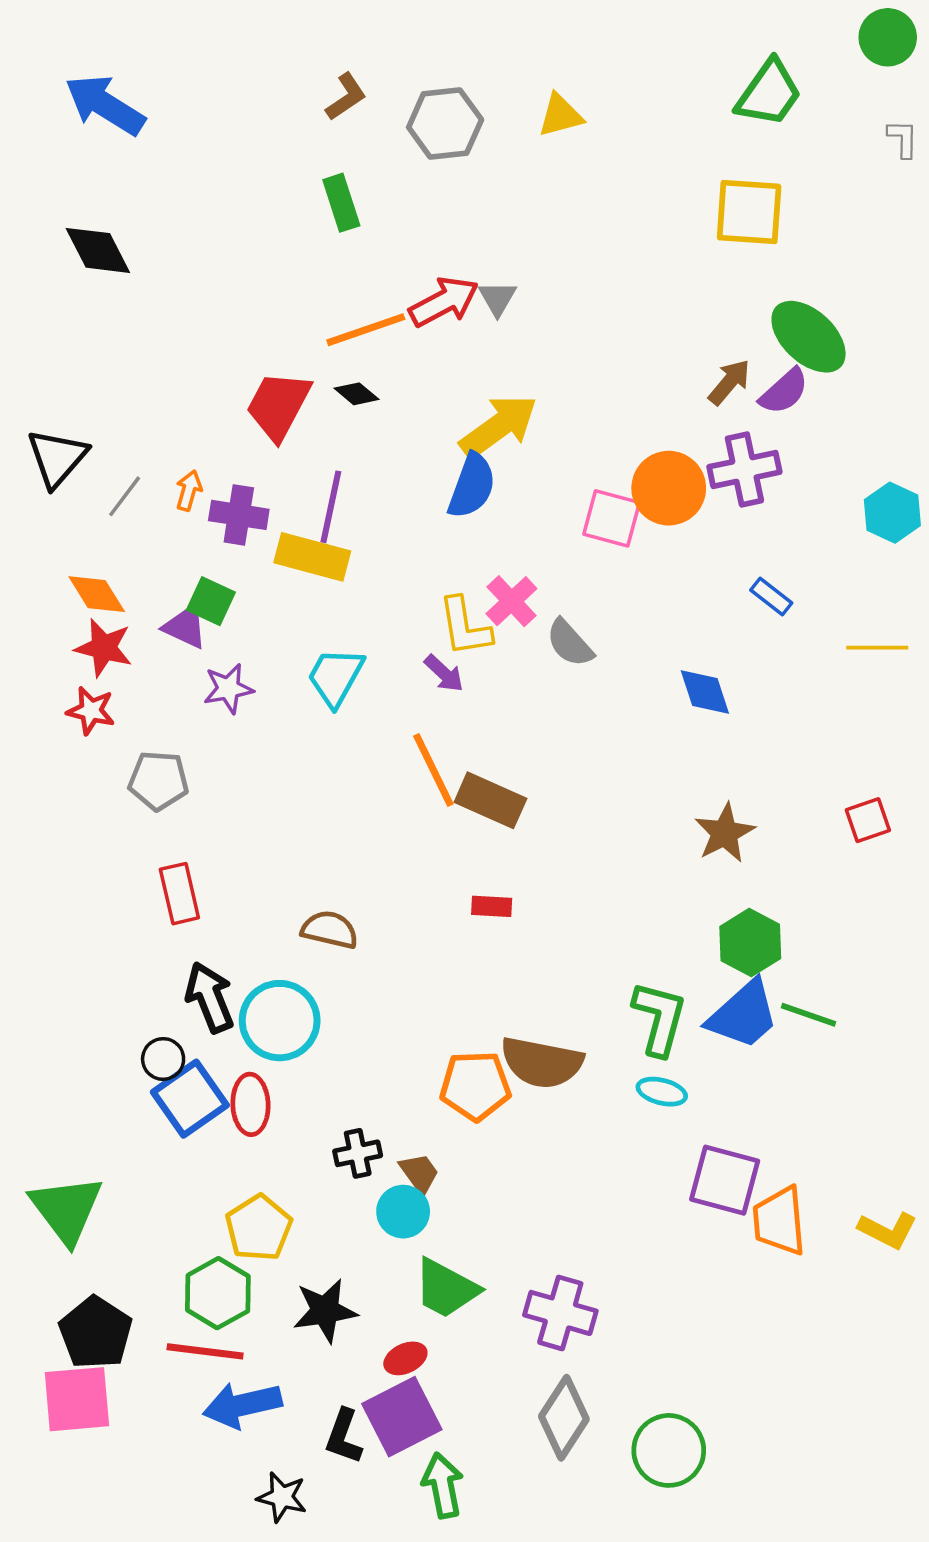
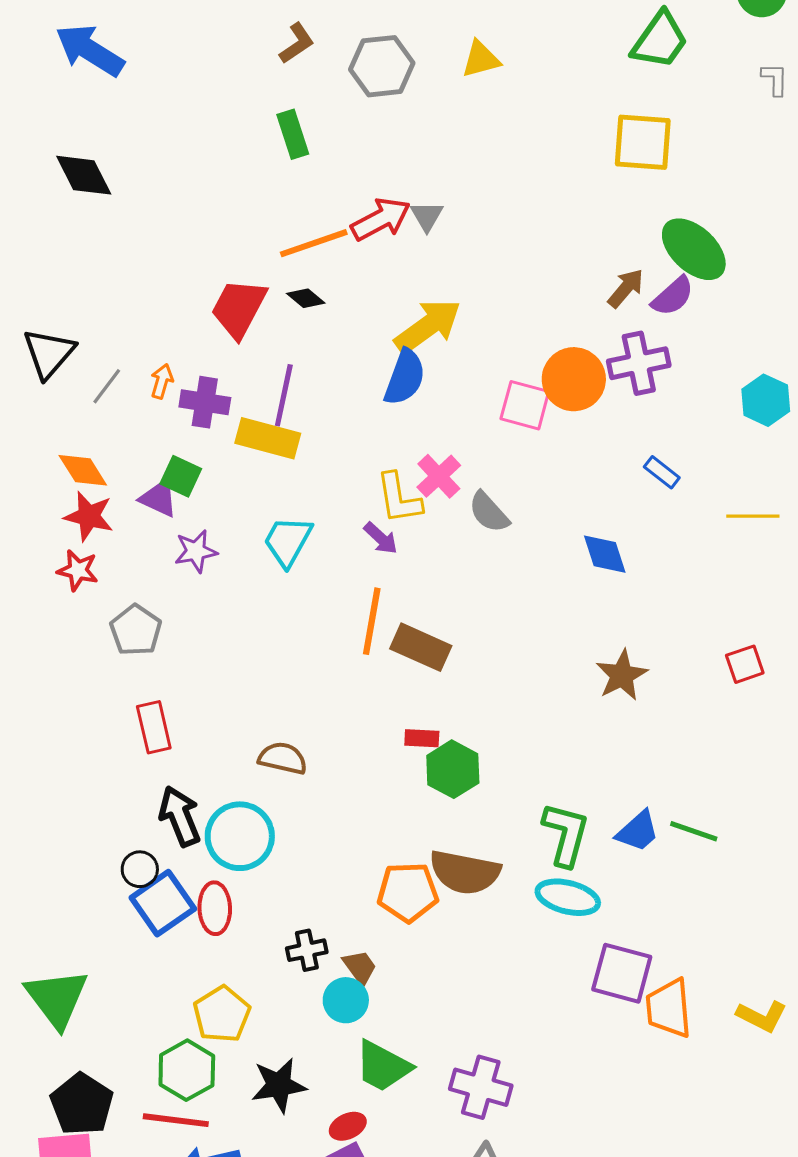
orange line: (433, 770) -> (372, 621), turned 36
gray pentagon: (158, 781) -> (136, 630), turned 30
green hexagon: (750, 942) -> (453, 769), moved
blue trapezoid: (743, 1015) -> (638, 831), size x0.7
cyan ellipse: (662, 1092) -> (568, 897), size x1.5

